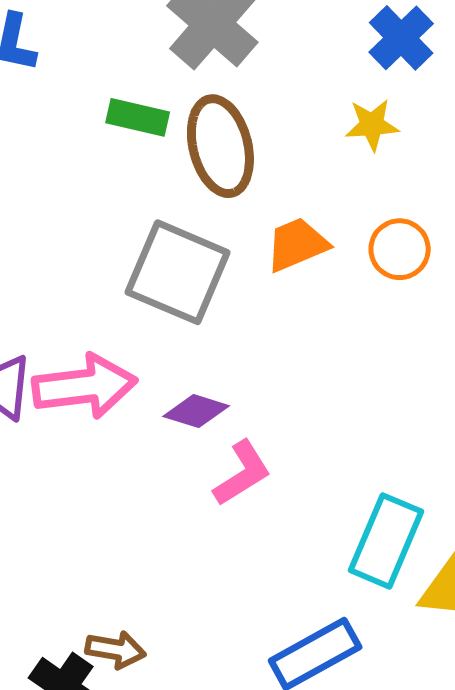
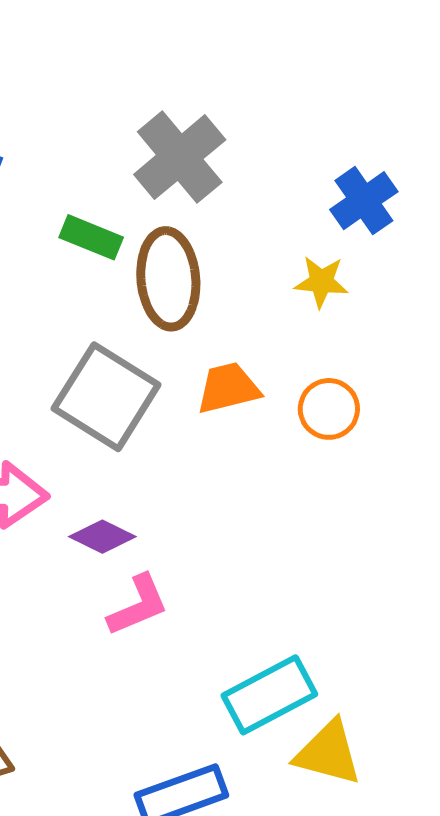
cyan rectangle: (386, 541) -> (269, 695), turned 30

